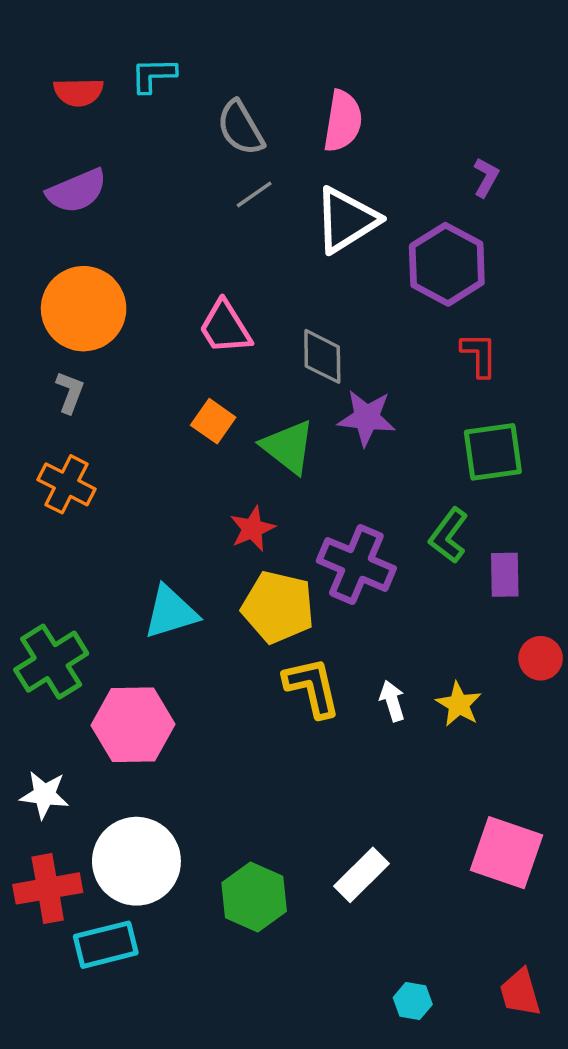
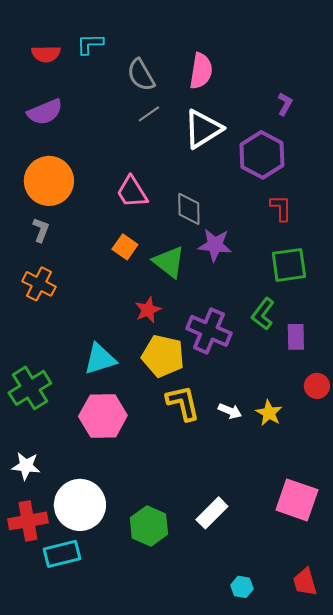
white arrow: (392, 701) -> (230, 411), turned 130
pink hexagon: (133, 725) -> (103, 416), moved

